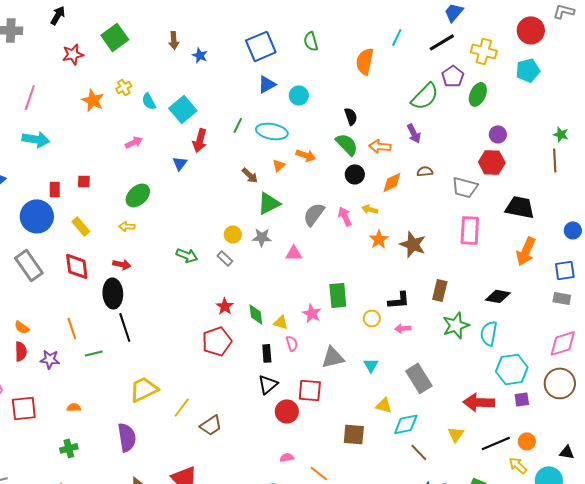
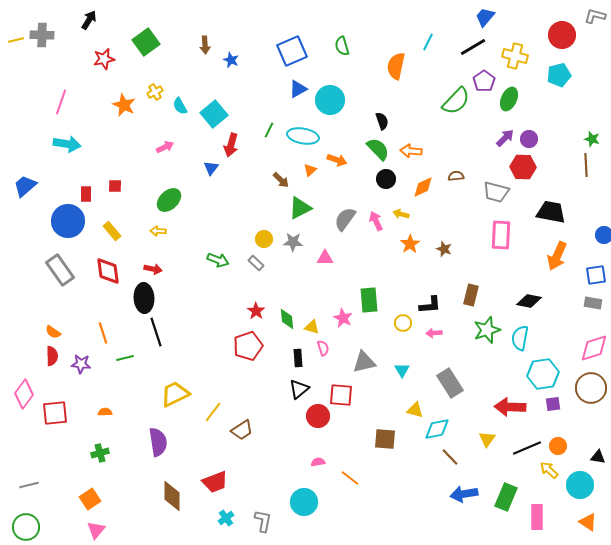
cyan circle: (299, 95) -> (330, 100), size x1.5
purple arrow: (414, 133) -> (505, 138), moved, turned -108
brown star: (413, 244) -> (444, 249), size x0.6

